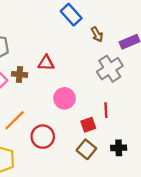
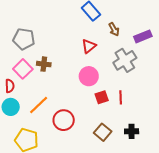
red triangle: (46, 63) -> (89, 46), moved, turned -42
pink circle: (64, 98) -> (89, 76), moved
red square: (88, 125) -> (102, 97), moved

